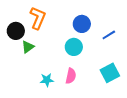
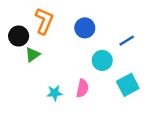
blue circle: (82, 24) -> (85, 28), moved
cyan circle: (74, 47) -> (102, 60), moved

